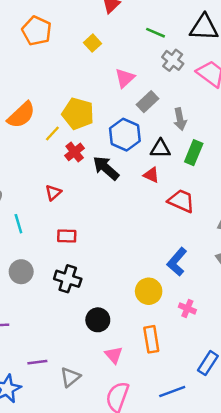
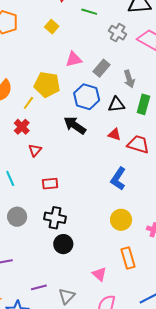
green line: (156, 33) -> (89, 12), moved
pink triangle: (125, 78) -> (74, 59), moved, turned 36
red cross: (75, 152) -> (22, 127), moved
red triangle: (151, 175) -> (115, 135), moved
blue L-shape: (177, 262) -> (118, 179), moved
black circle: (98, 320) -> (63, 244), moved

